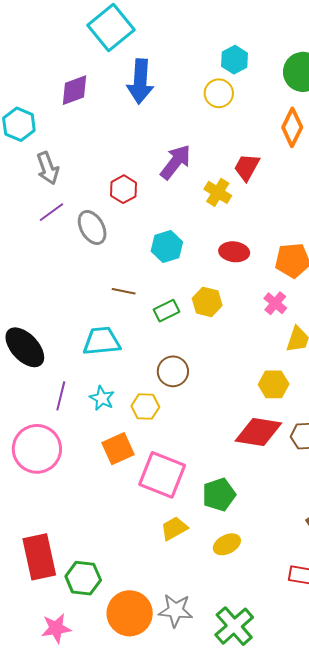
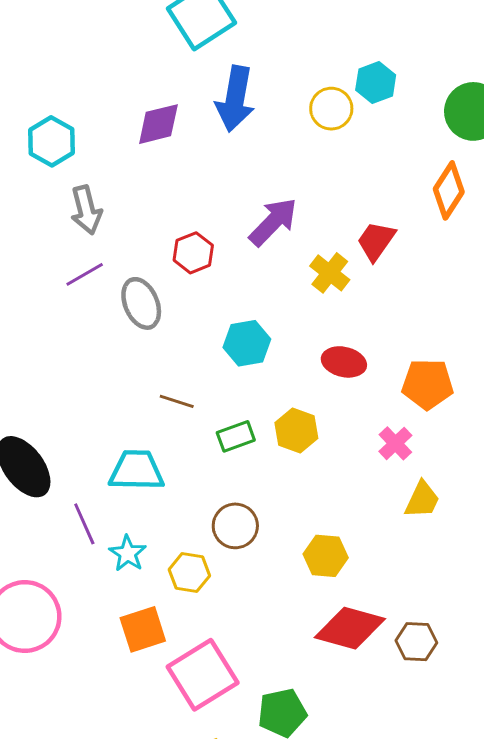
purple diamond: (75, 90) -> (158, 124), moved
yellow circle: (219, 93) -> (331, 109), moved
yellow hexagon: (274, 384) -> (326, 556), moved
purple line: (61, 396) -> (84, 524), moved, turned -44
pink square: (162, 475) -> (203, 675), turned 30

